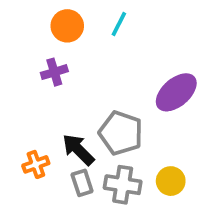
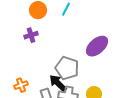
black arrow: (78, 150) -> (58, 83), moved

